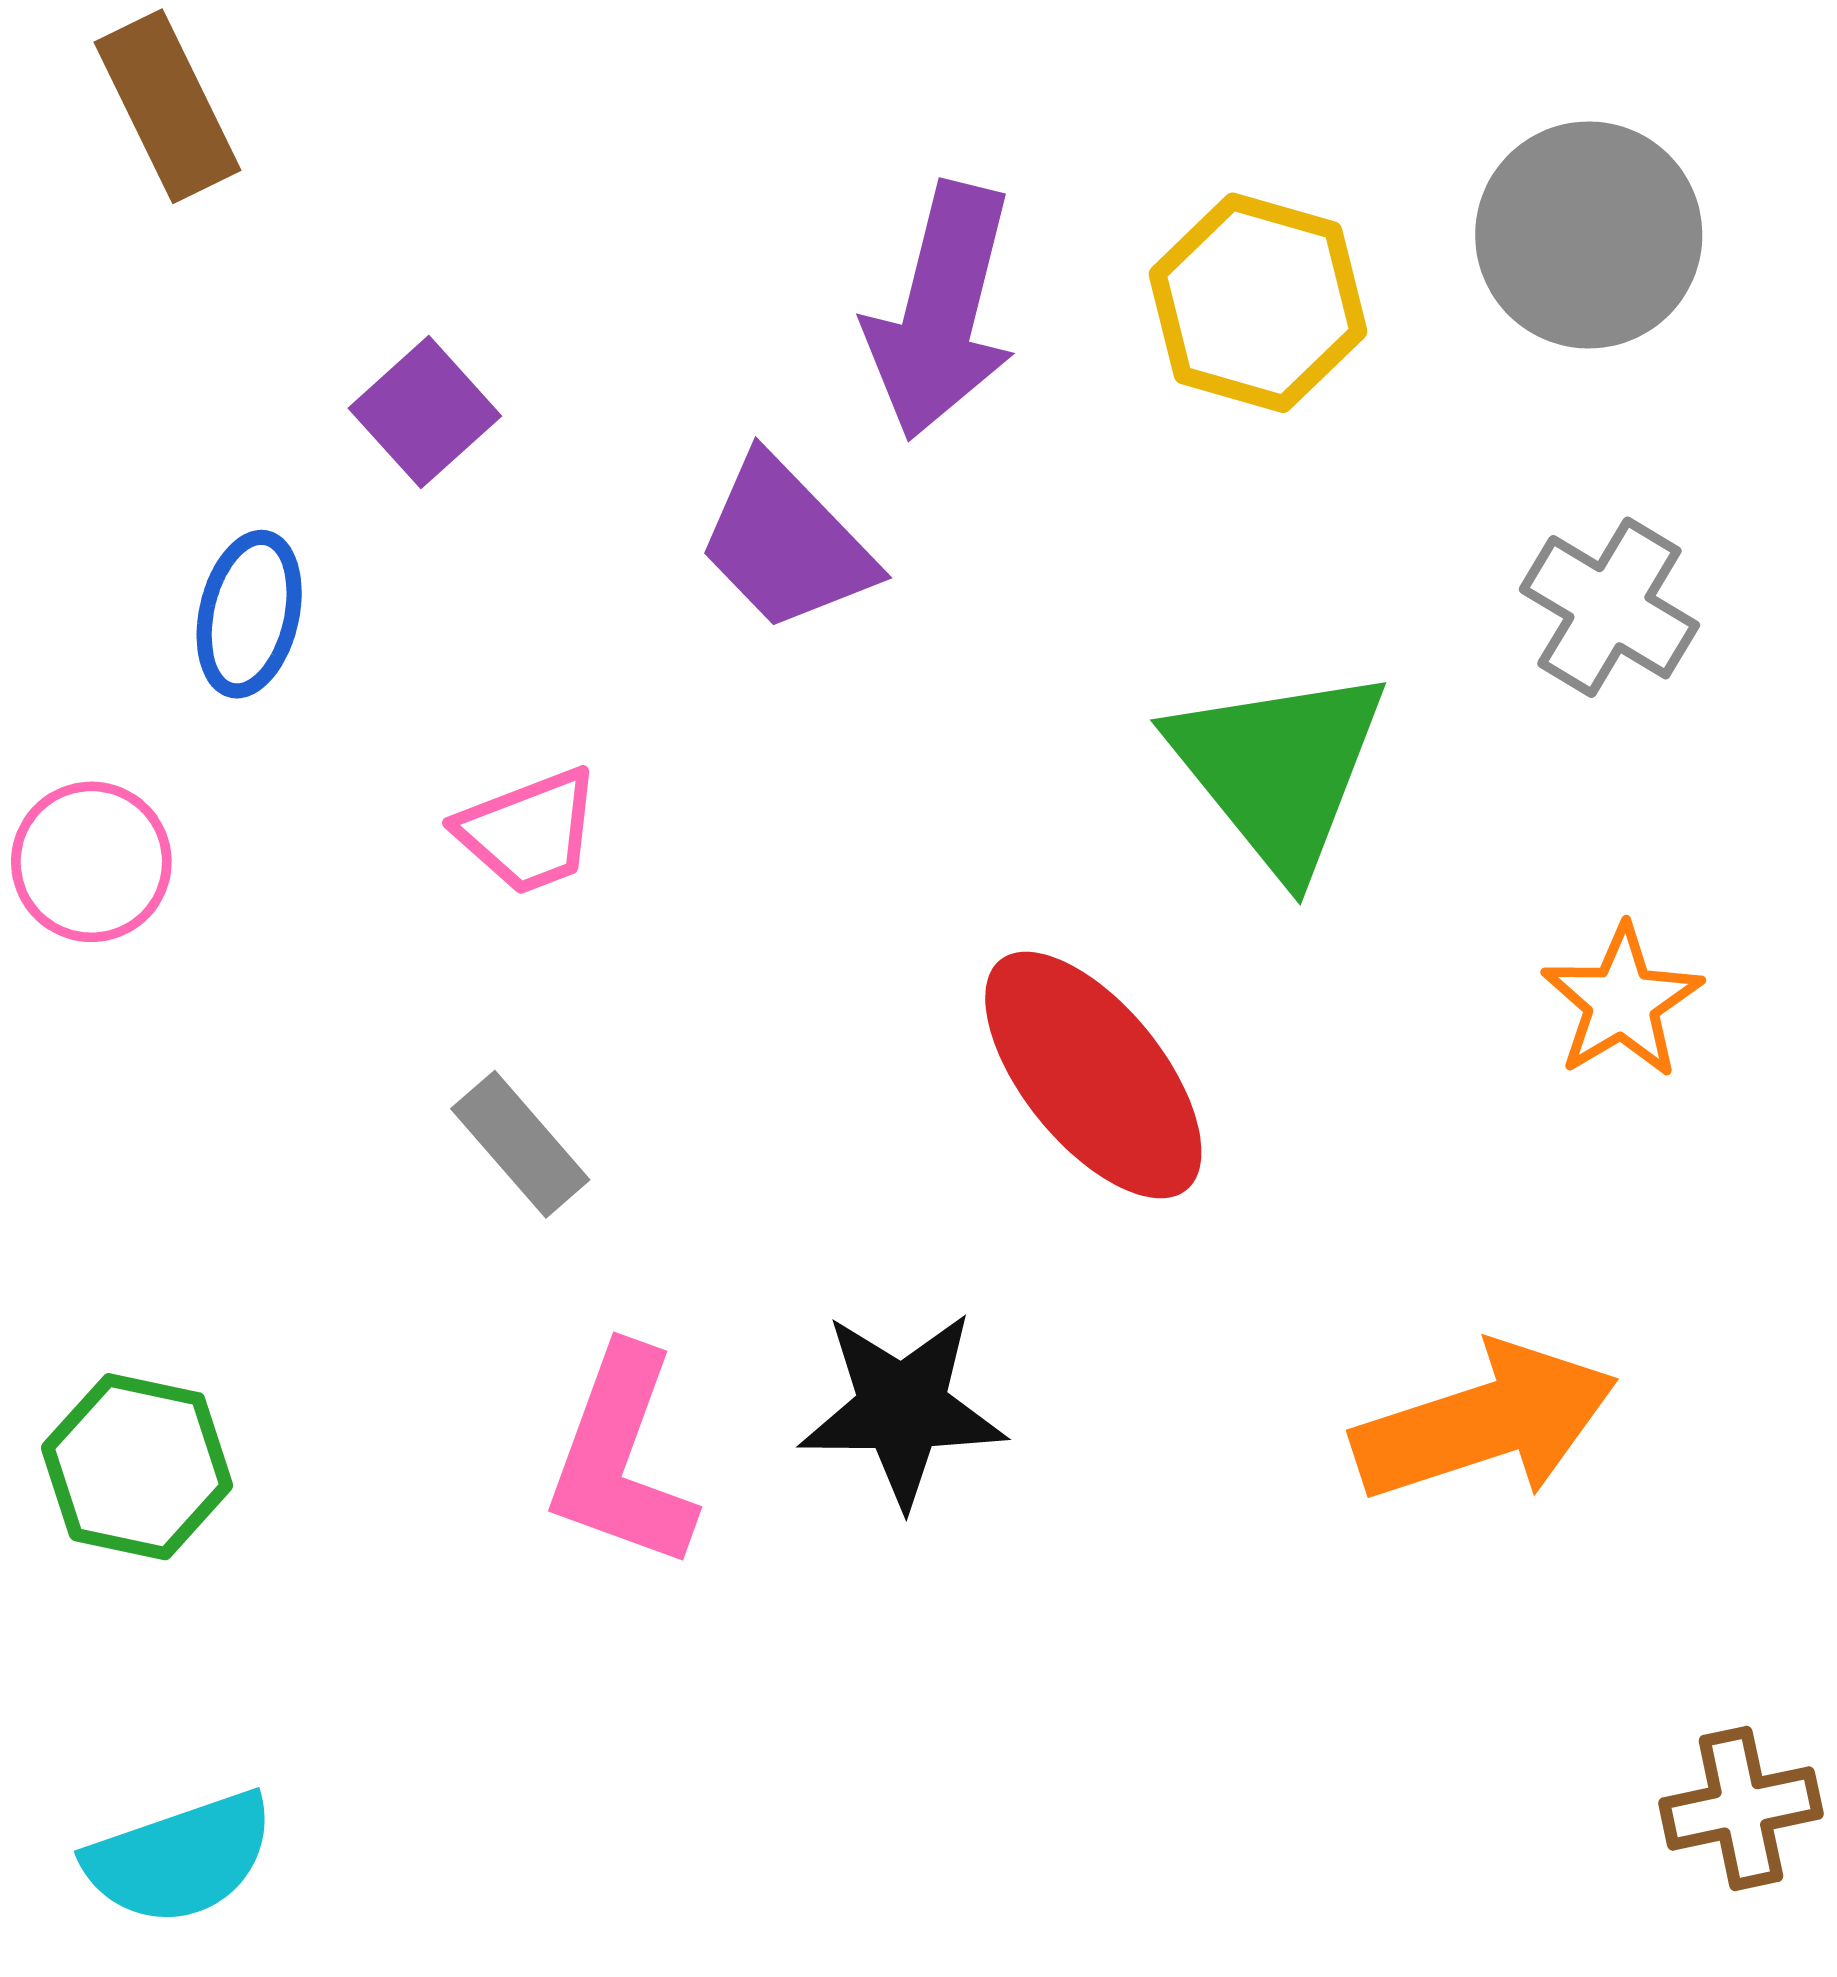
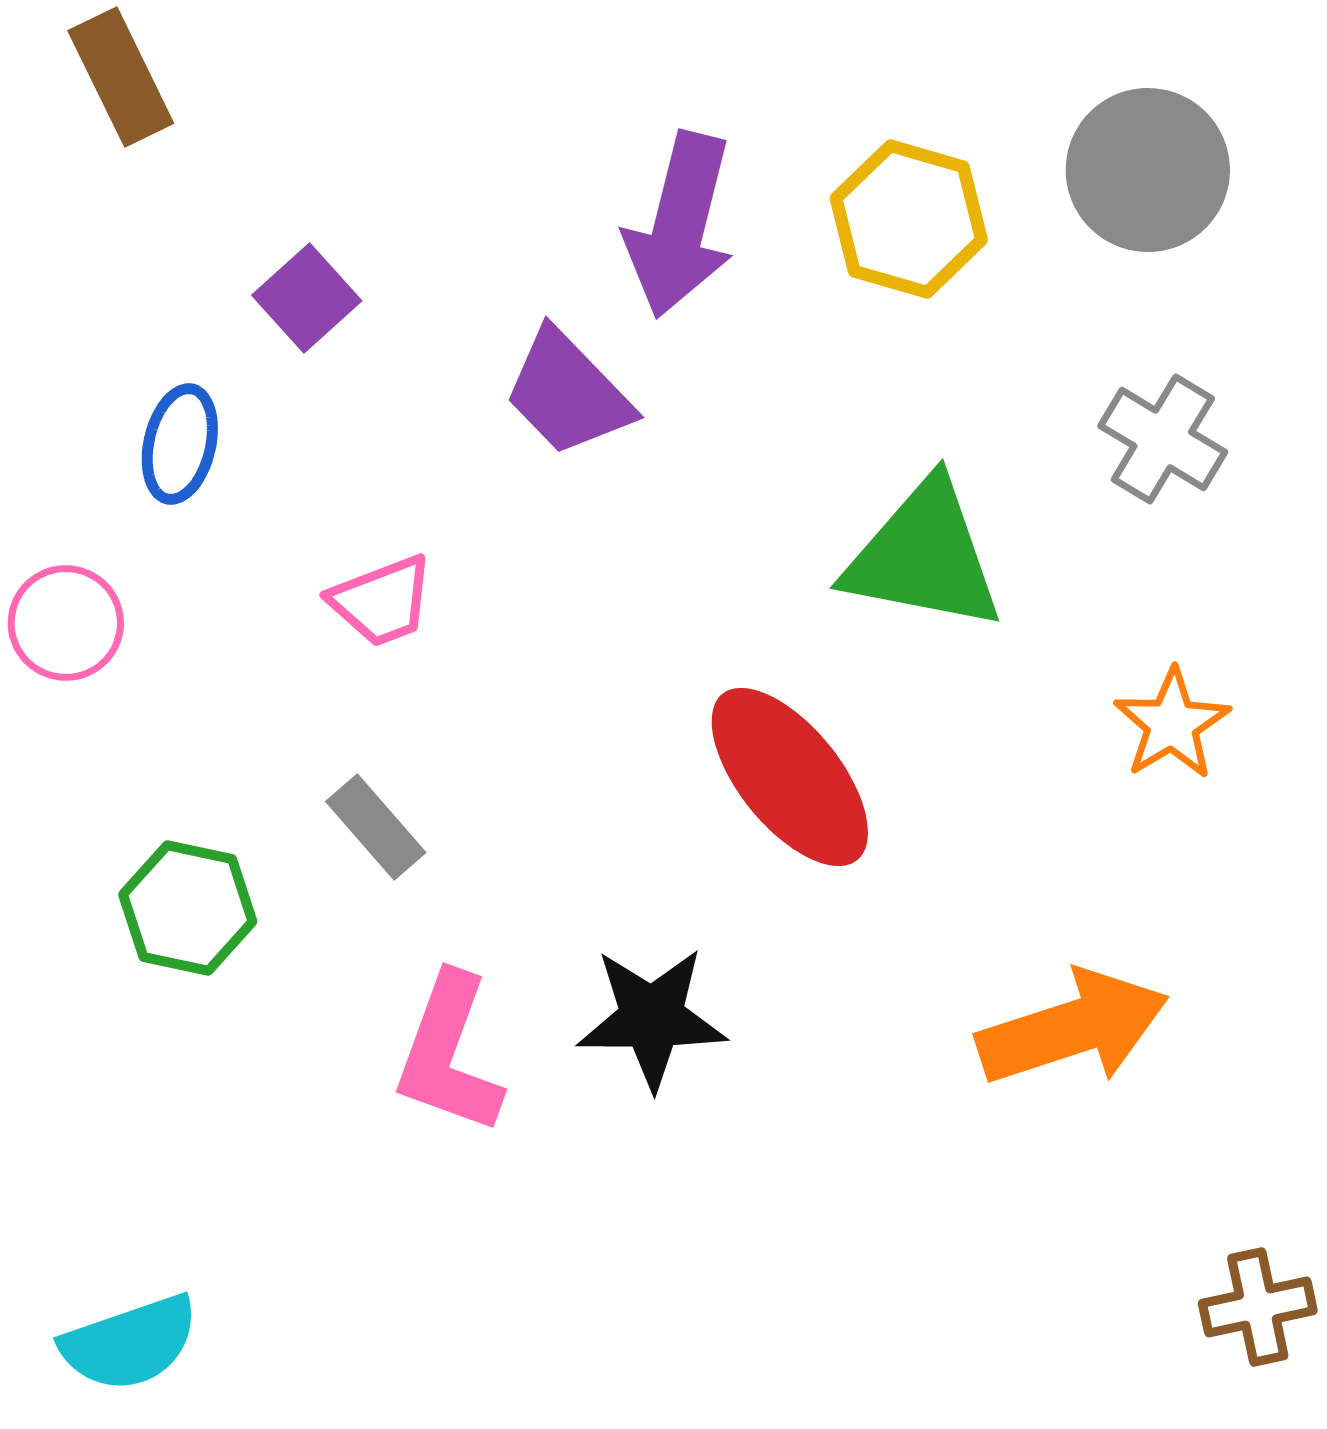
green triangle: (1279, 769) -> (924, 556), turned -40
green hexagon: (137, 1467) -> (188, 908), moved

